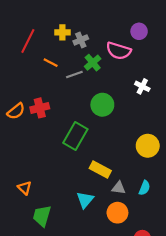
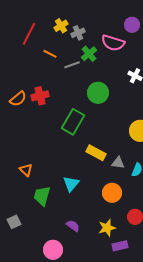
yellow cross: (62, 32) -> (61, 26), turned -32
gray triangle: (119, 188) -> (118, 163), moved
cyan triangle: (85, 200) -> (71, 184), moved

